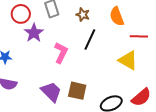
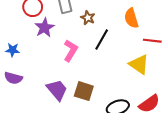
brown star: (83, 15) -> (88, 18), moved

